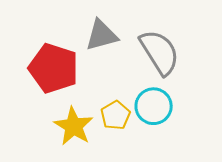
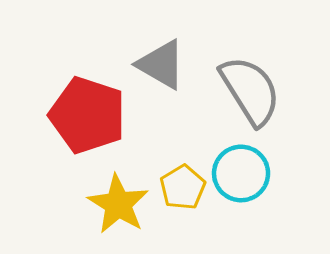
gray triangle: (102, 35) -> (161, 64), turned 45

